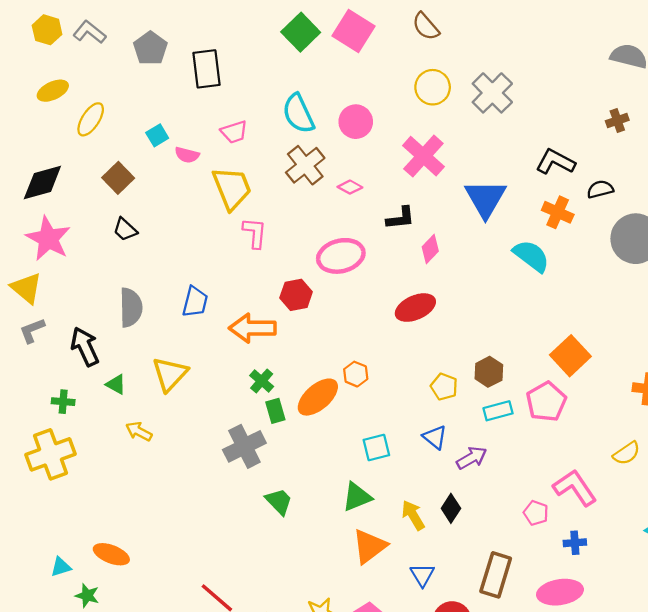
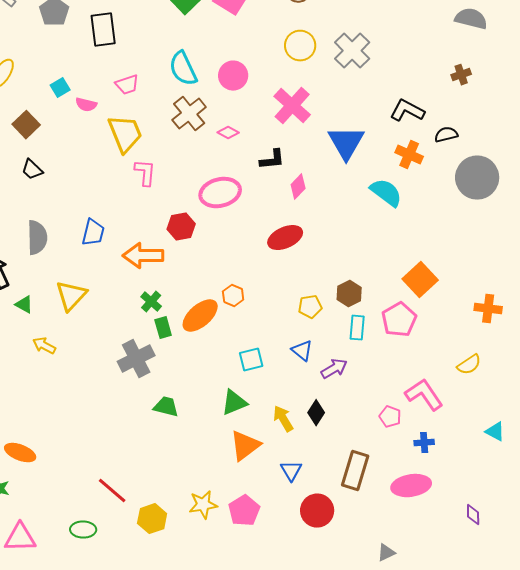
yellow pentagon: (444, 387) -> (310, 307), turned -30
cyan rectangle: (498, 411) -> (357, 328), turned -70
green trapezoid: (279, 501) -> (166, 407), turned -32

